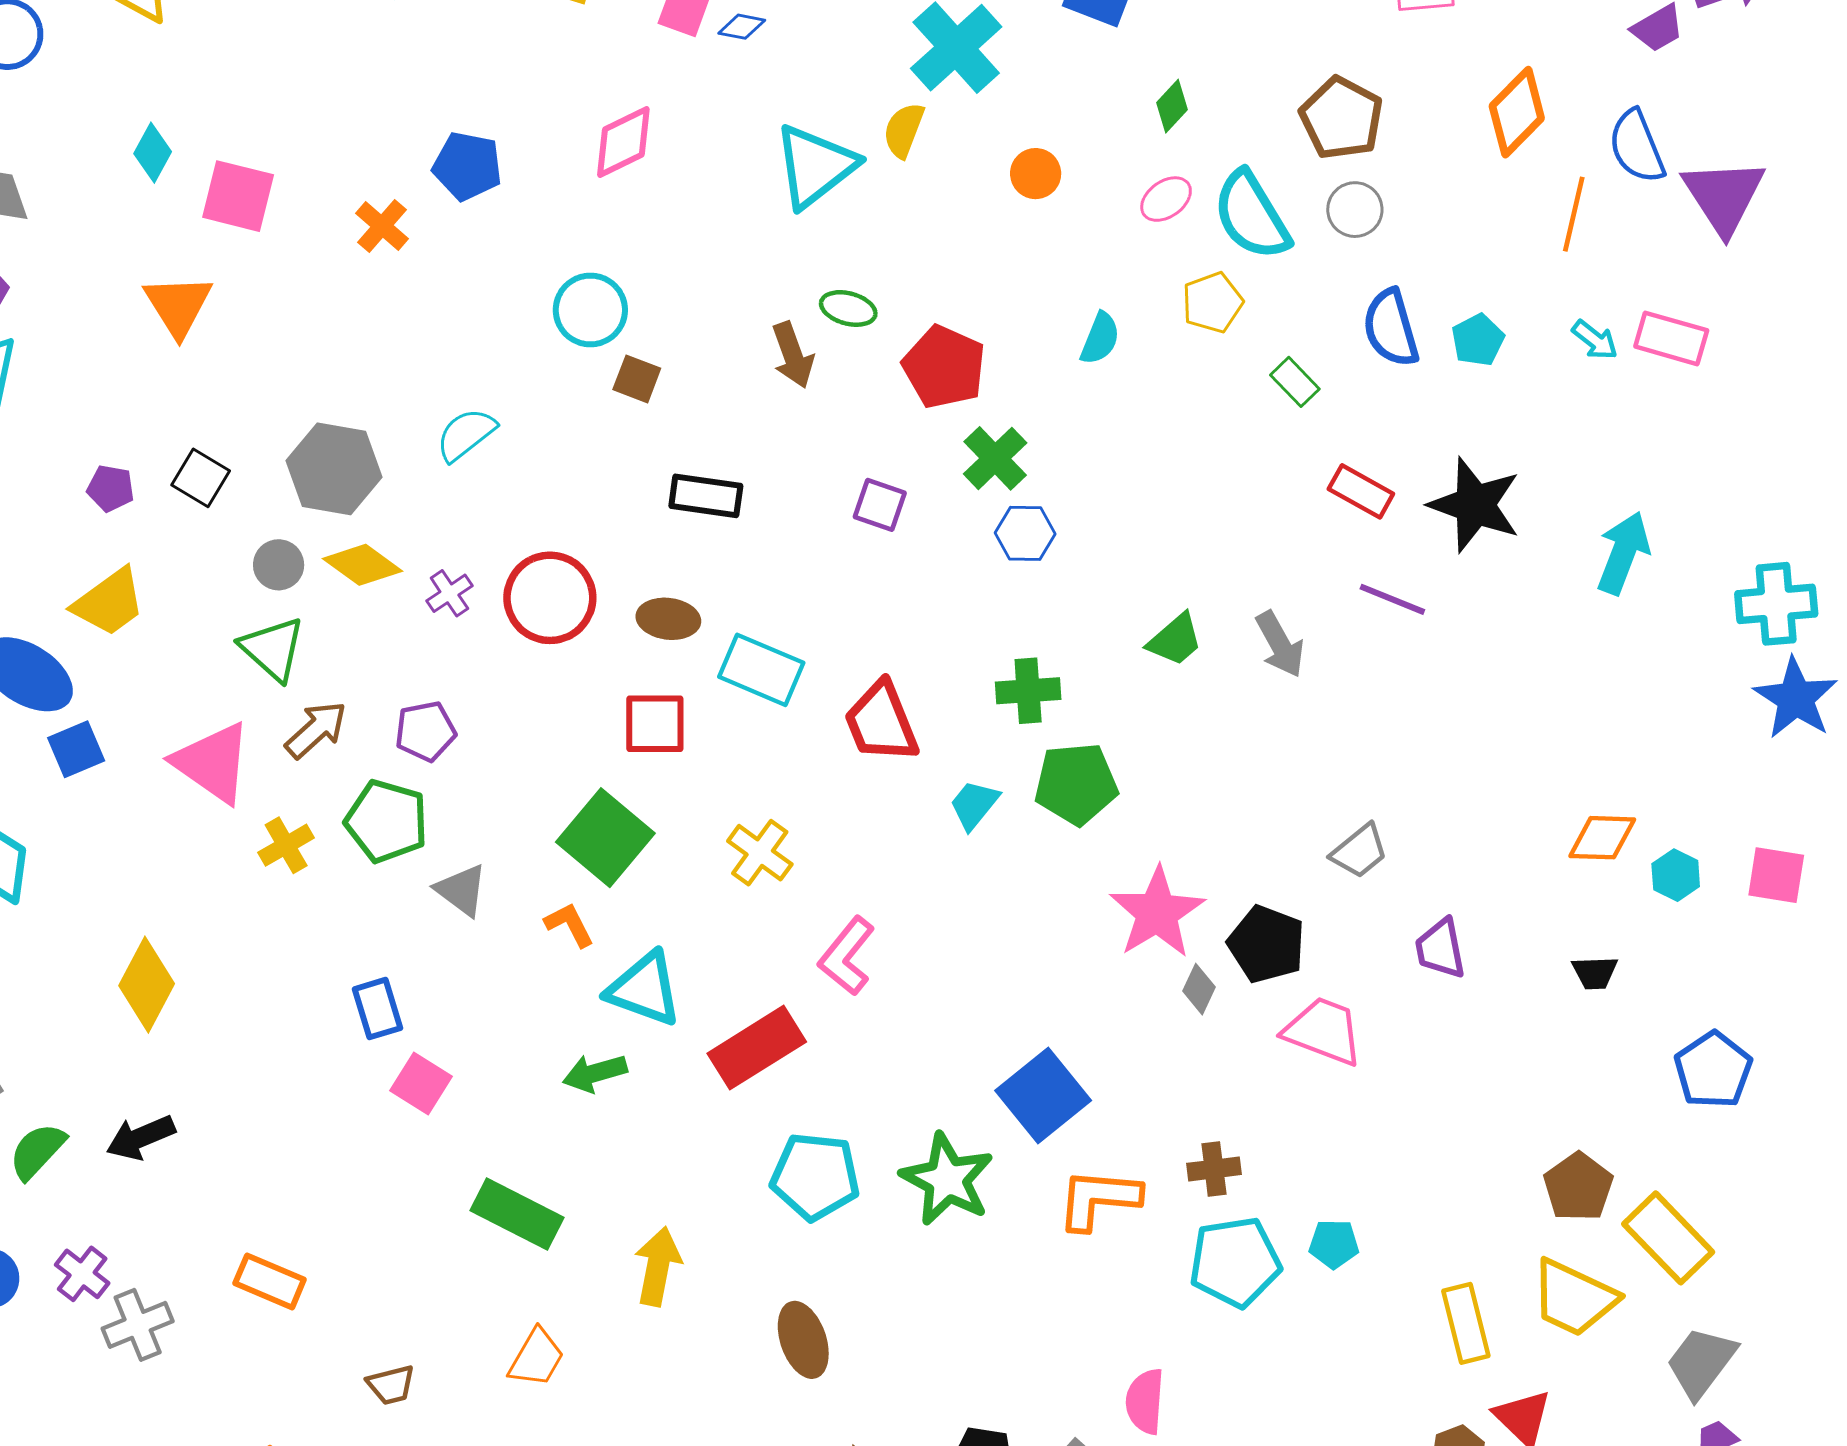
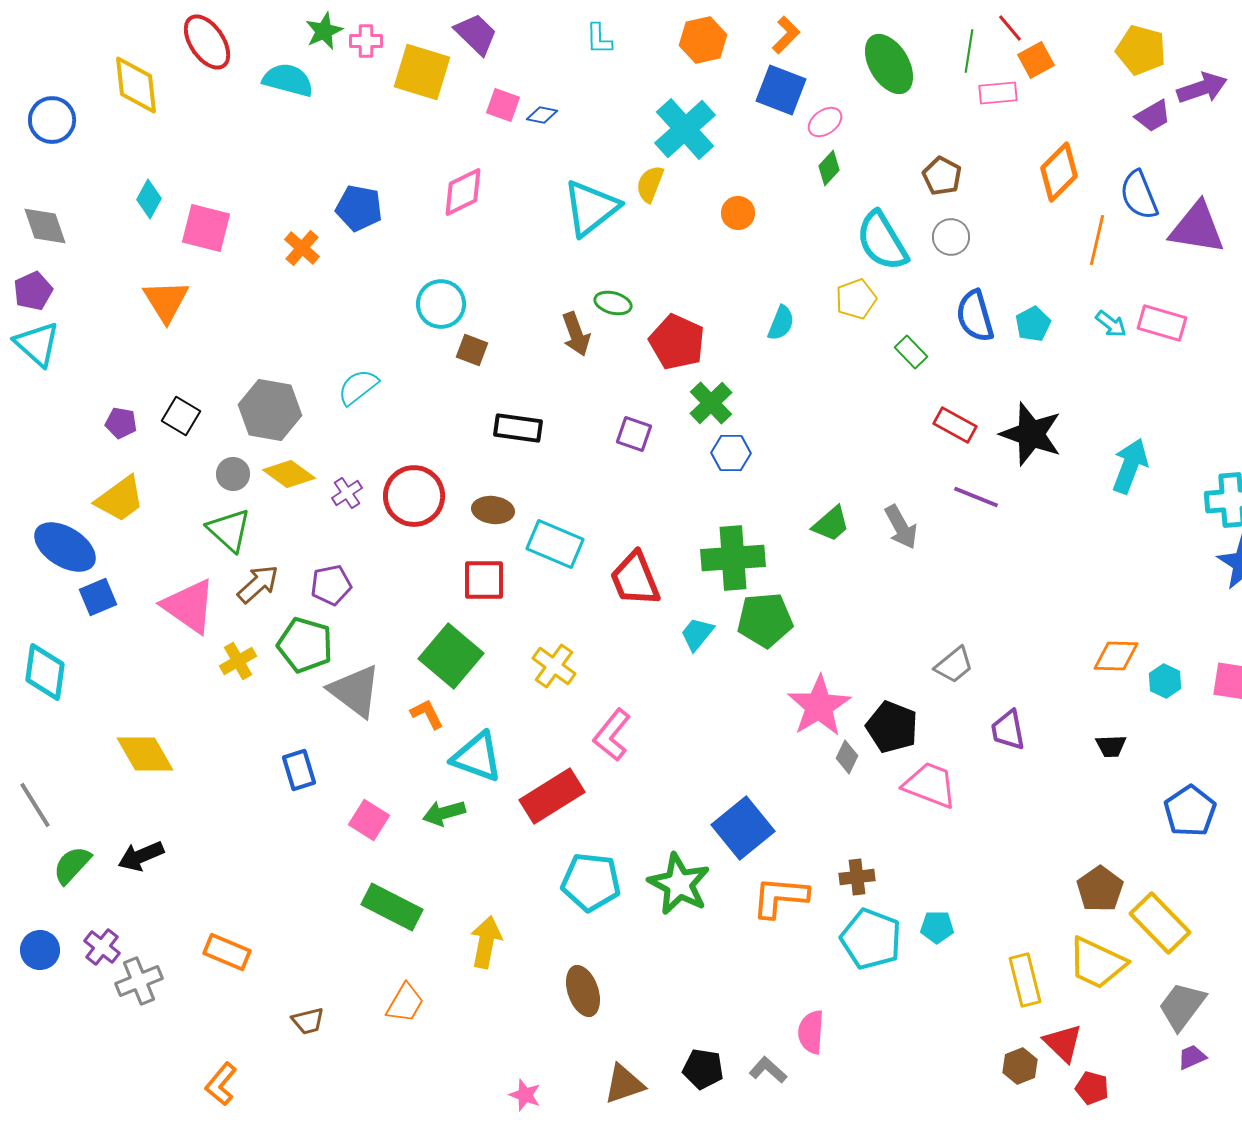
brown pentagon: (1341, 118) -> (942, 176), size x0.7
purple triangle: (1724, 196) -> (1197, 228), turned -48
pink ellipse: (1166, 199) -> (825, 122), moved
green cross: (1028, 691) -> (733, 558), size x1.5
gray triangle: (461, 890) -> (355, 691), size x1.5
yellow diamond: (147, 985) -> (145, 754), turned -58
pink square: (421, 1084) -> (369, 820), moved
cyan pentagon: (1235, 1262) -> (871, 939), turned 30

